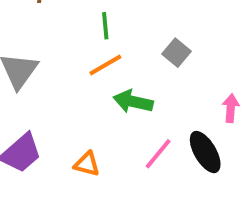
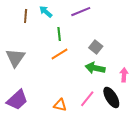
green arrow: (133, 102) -> (95, 68), moved
orange triangle: (87, 164) -> (60, 105), moved

